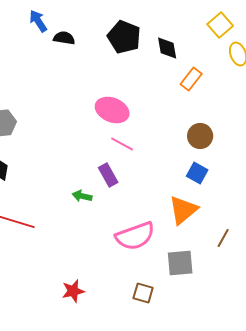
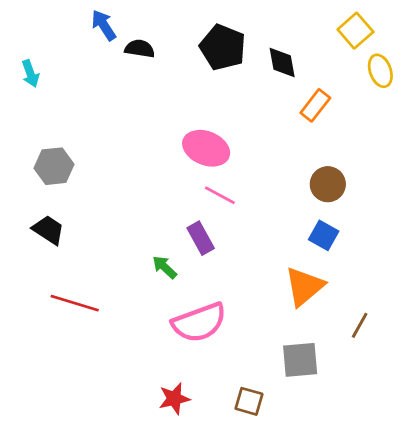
green arrow: (82, 196) -> (165, 267), turned 30
pink semicircle: (135, 236) -> (199, 323), moved
red star: (73, 291) -> (174, 399), moved

